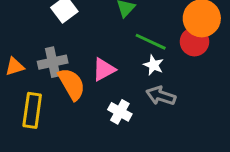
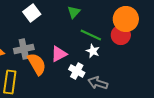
gray arrow: (161, 96) -> (98, 83), moved
white cross: (120, 112) -> (77, 71), moved

